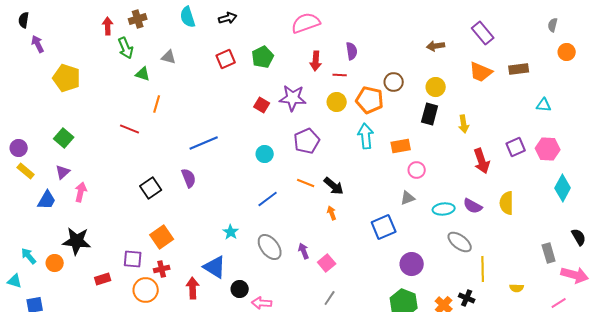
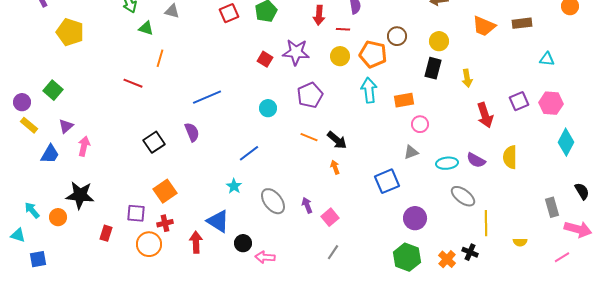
green square: (64, 138) -> (53, 90), moved
blue line: (268, 199) -> (249, 153), moved
red rectangle: (103, 279) -> (106, 233), turned -56

